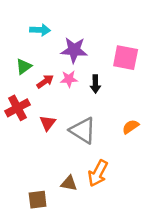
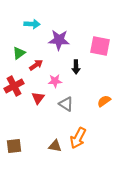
pink star: (69, 79) -> (55, 81), moved
gray triangle: (83, 130) -> (66, 104), size x0.7
brown square: (38, 200) -> (14, 146), moved

